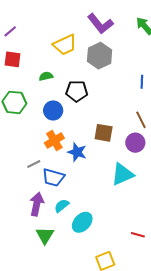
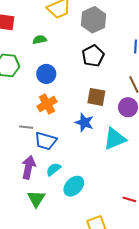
black pentagon: (77, 91) -> (93, 56), moved, turned -30
blue star: (77, 152) -> (84, 123), moved
gray line: (34, 164) -> (26, 127), turned 32

